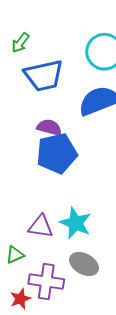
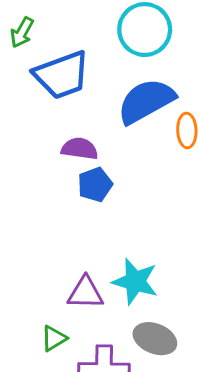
blue pentagon: (57, 153) -> (95, 185), size x0.6

